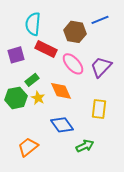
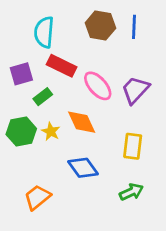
blue line: (100, 20) -> (134, 27), turned -66
brown hexagon: (75, 32) -> (100, 25), moved
green rectangle: (32, 80) -> (43, 97), moved
green arrow: (85, 146) -> (131, 192), moved

